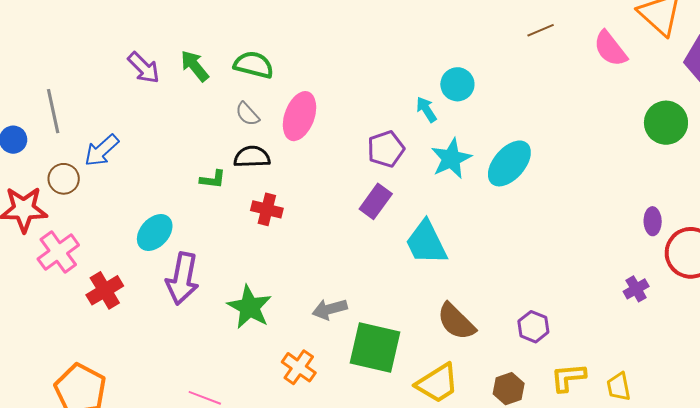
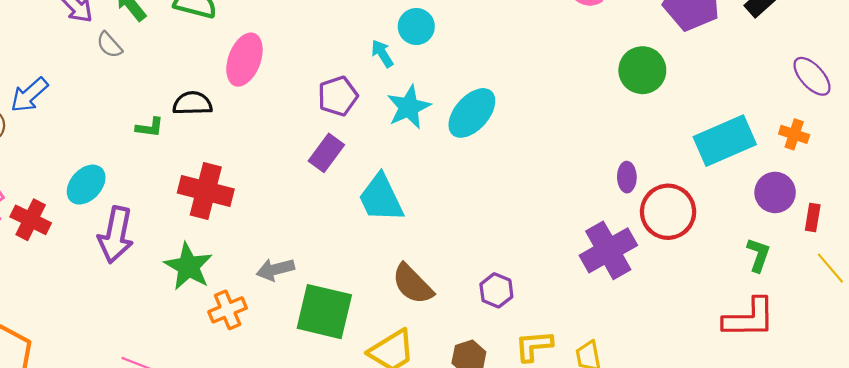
gray semicircle: (247, 114) -> (109, 45), moved
red cross: (267, 209) -> (206, 191), moved, size x1.6
purple cross: (636, 289) -> (608, 250), size x2.0
red cross: (105, 290) -> (31, 220), moved, turned -33
orange cross: (299, 367) -> (228, 310), moved, turned 32

